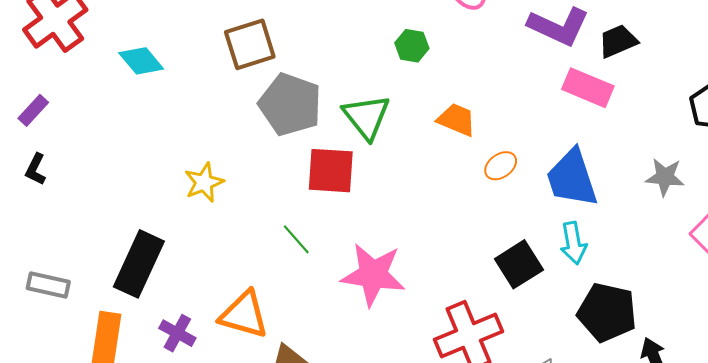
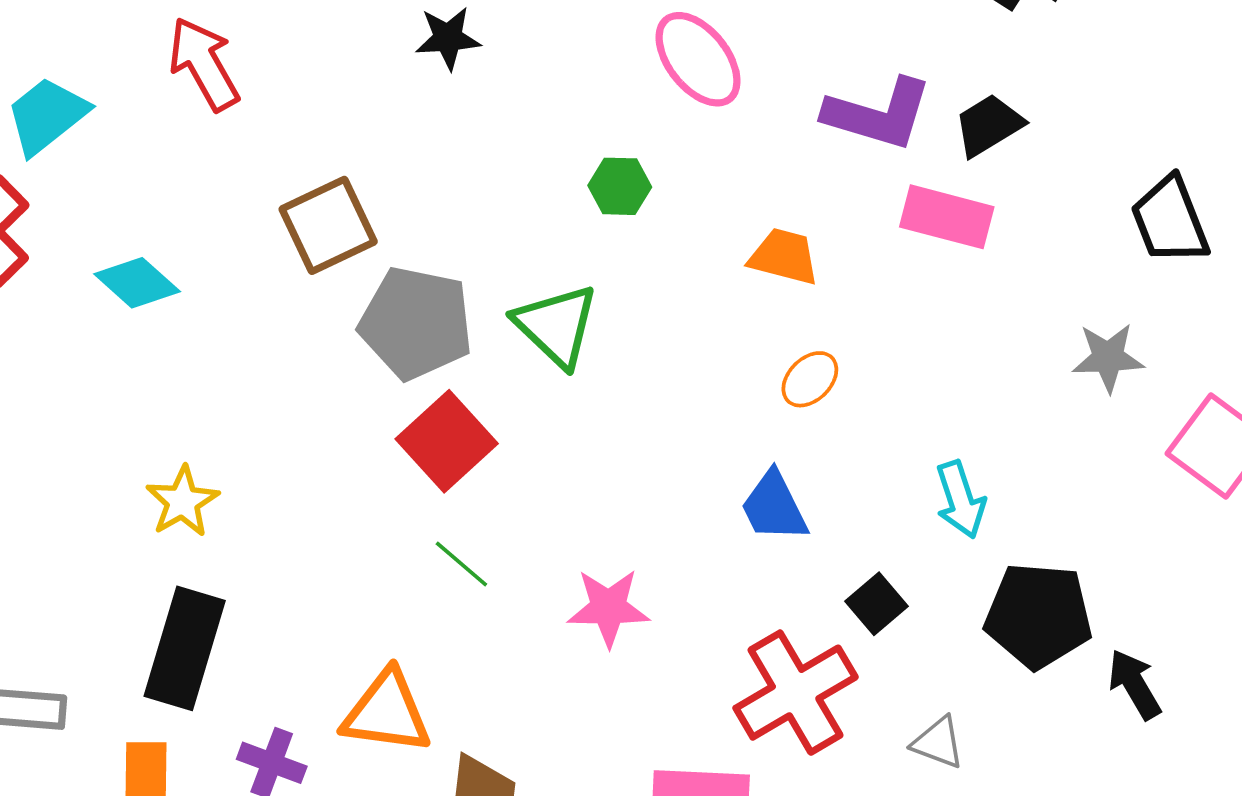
orange trapezoid: (457, 120) -> (784, 257), moved
red square: (331, 171) -> (447, 441), moved, turned -38
blue trapezoid: (572, 178) -> (774, 507), moved, size x0.7
yellow star: (204, 182) -> (182, 502), moved
black square: (519, 264) -> (876, 604), moved, size x0.7
pink star: (373, 275) -> (608, 608), size x0.7

